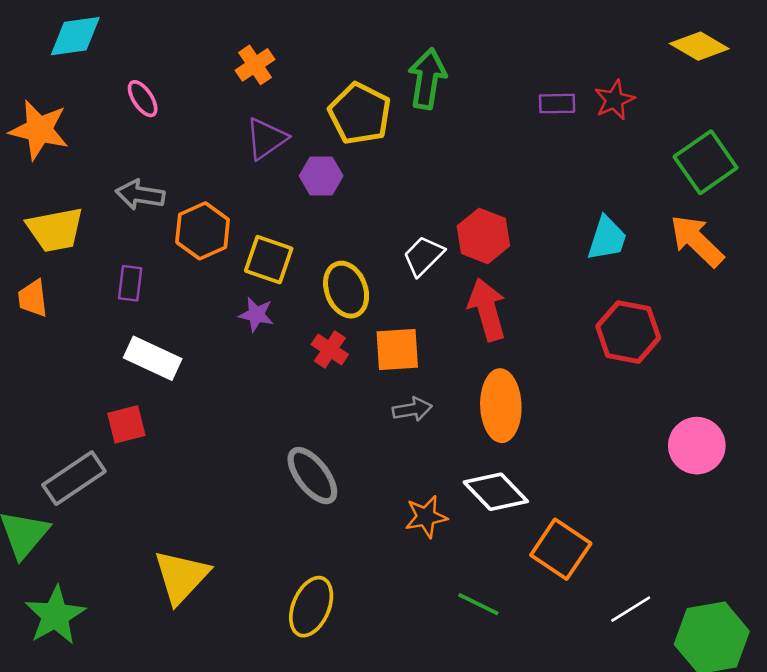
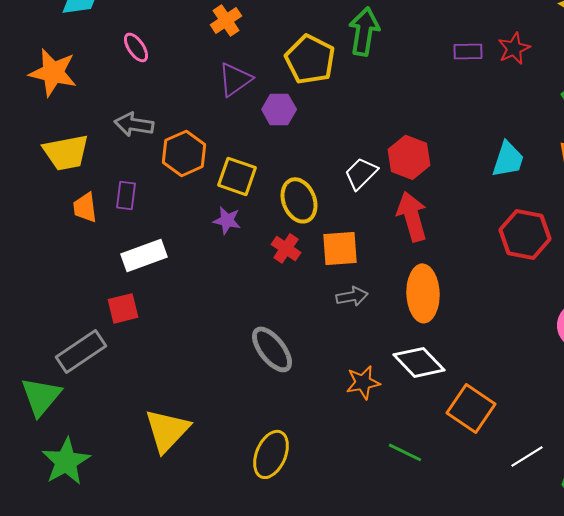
orange trapezoid: (33, 298) -> (85, 207), moved
white rectangle: (153, 358) -> (144, 255), turned -45

